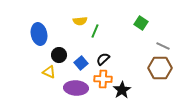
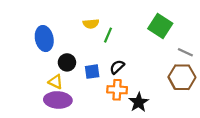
green square: (141, 23) -> (160, 26), size x1.5
blue square: (81, 63) -> (92, 72), turned 32
purple ellipse: (76, 88) -> (58, 100), moved

